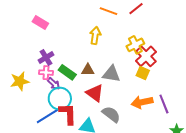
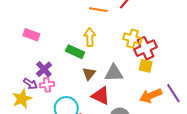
yellow cross: (135, 45) -> (132, 39), turned -36
red cross: (146, 56) -> (145, 48), turned 30
brown triangle: (88, 70) -> (89, 74), turned -40
green rectangle: (67, 72) -> (75, 52), moved
purple arrow: (54, 84) -> (30, 84), moved

